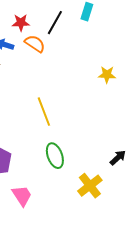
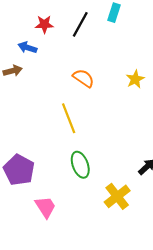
orange semicircle: (35, 44) -> (83, 78), moved
yellow star: (107, 75) -> (135, 79), turned -30

